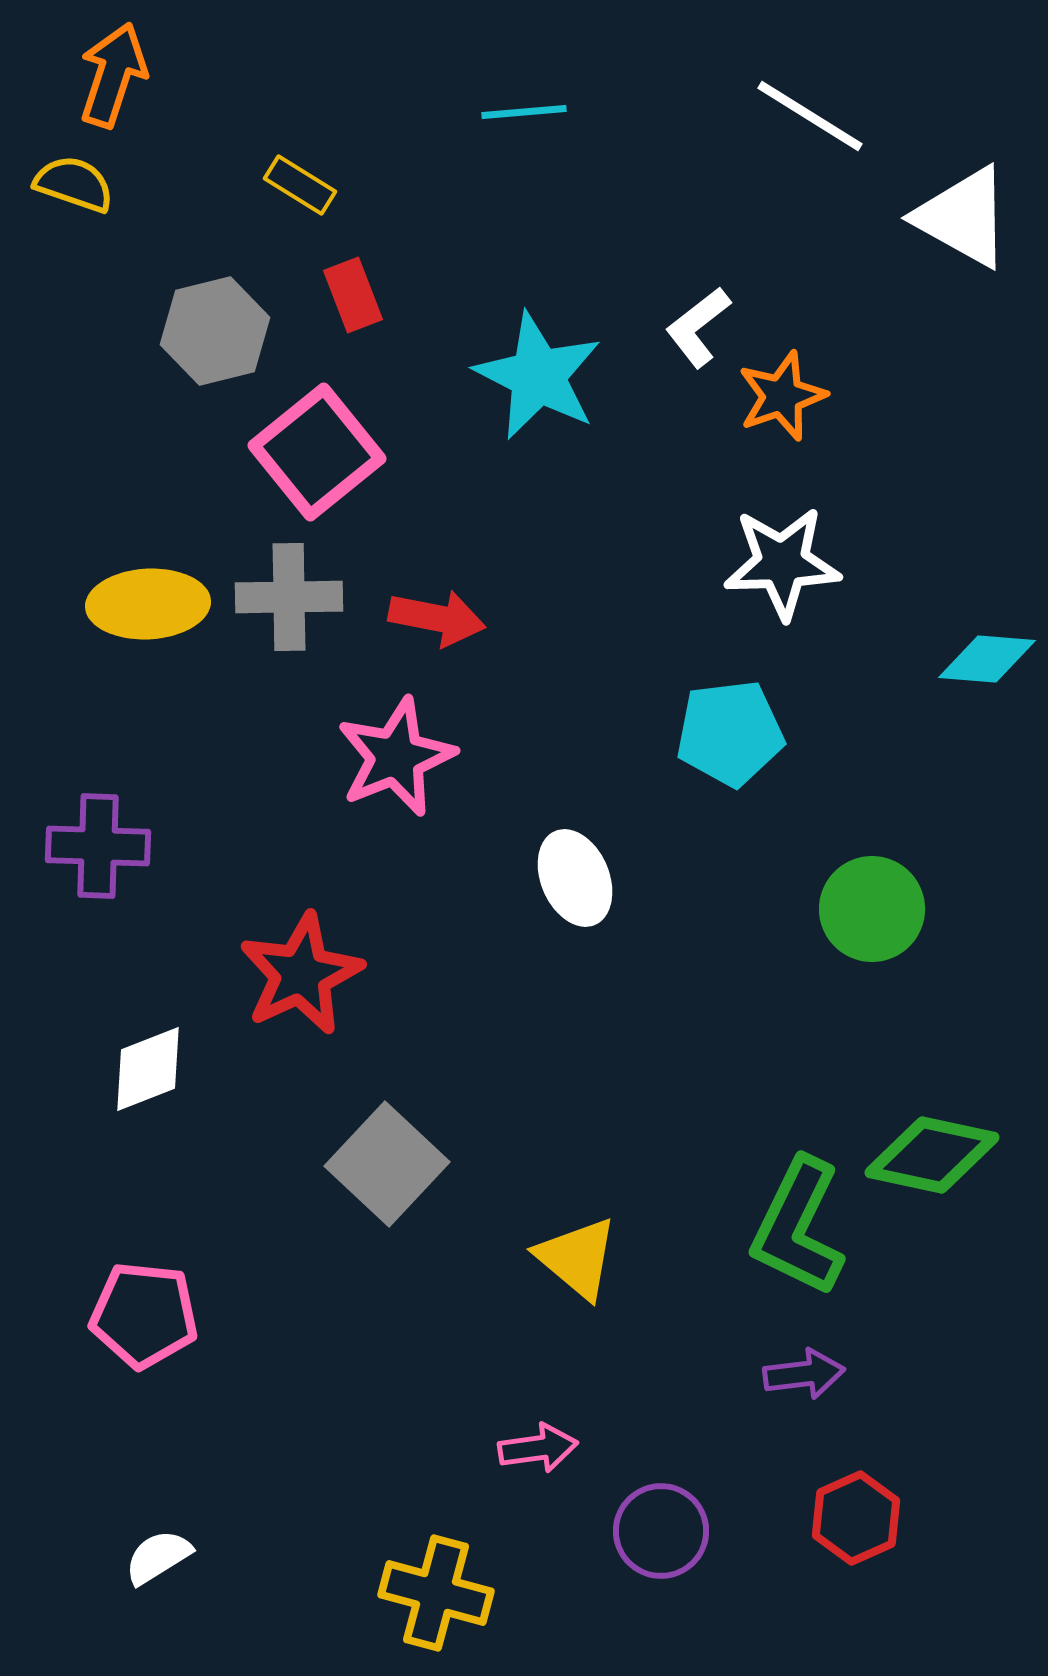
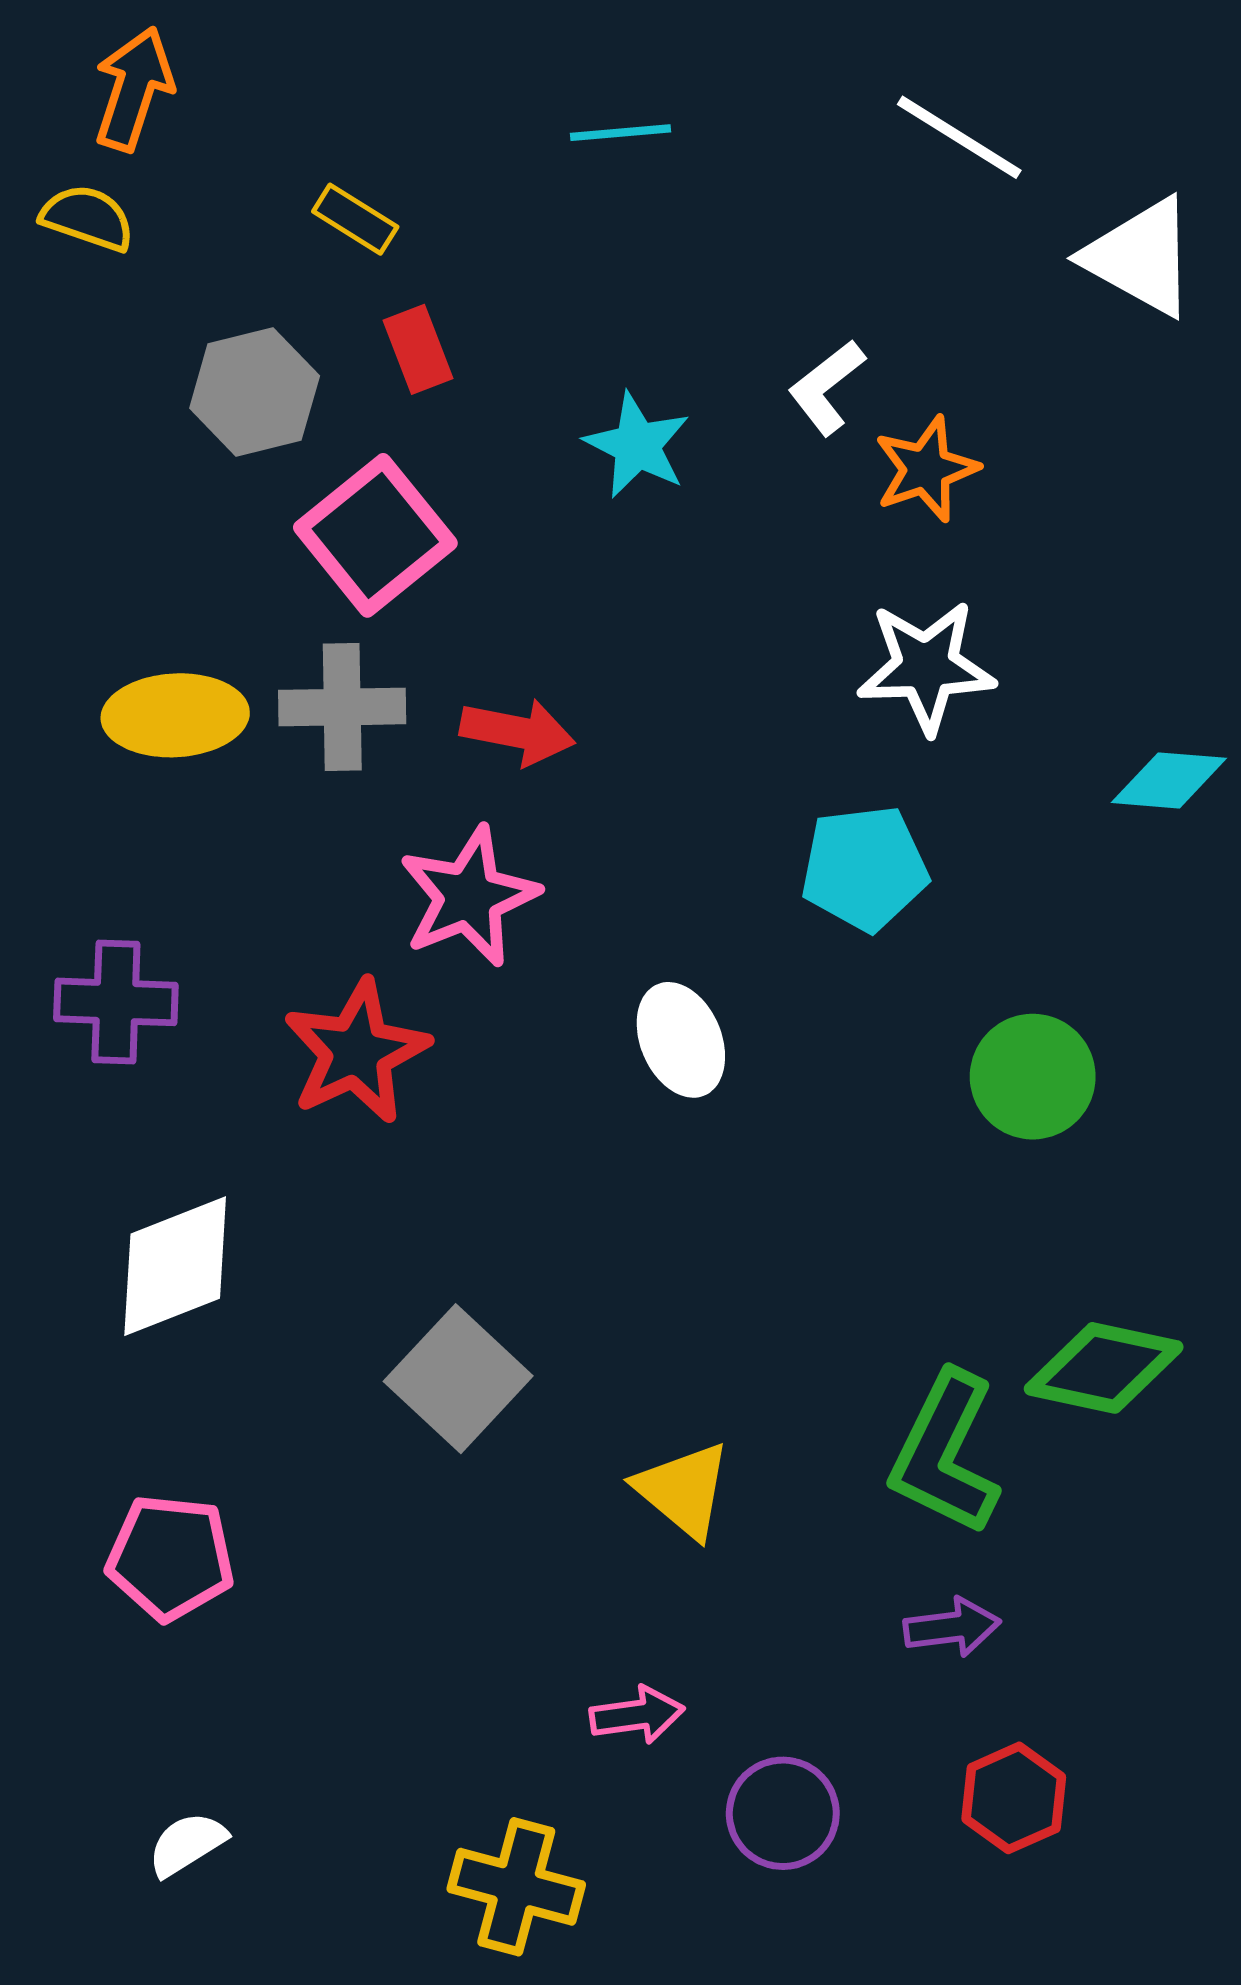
cyan star: (538, 376) -> (637, 445), size x0.7
red star: (301, 974) -> (356, 1052), moved
white diamond: (148, 1069) -> (175, 1266), size x1.4

